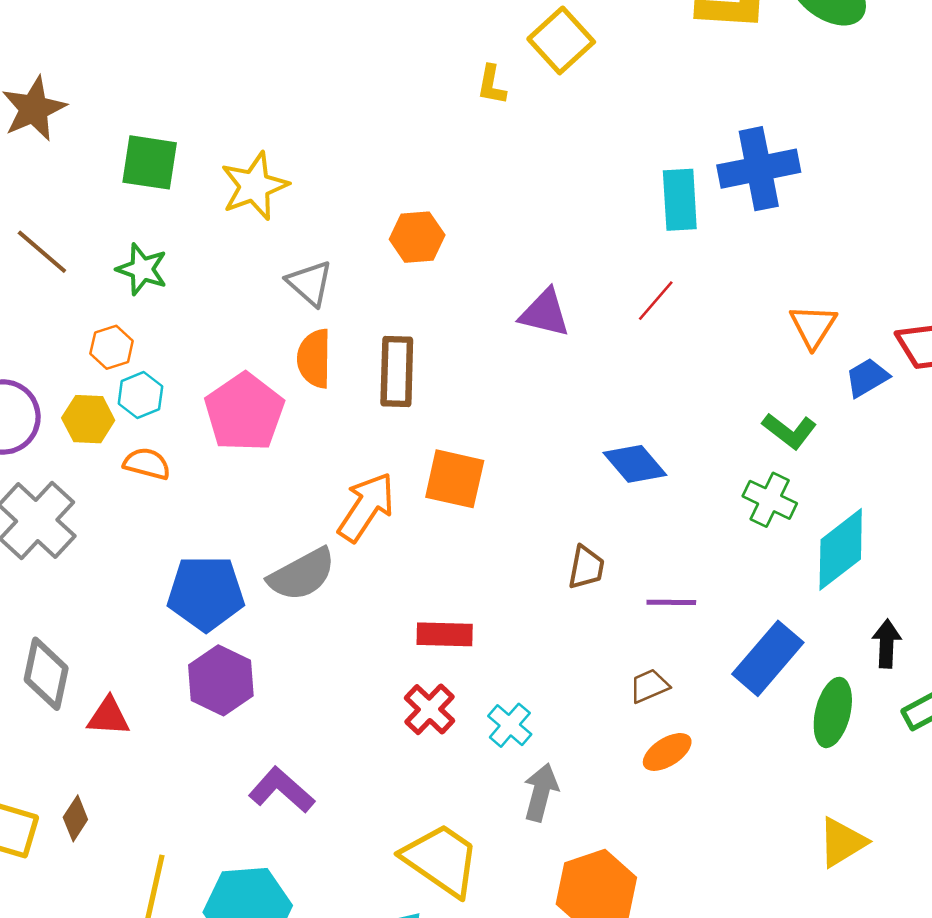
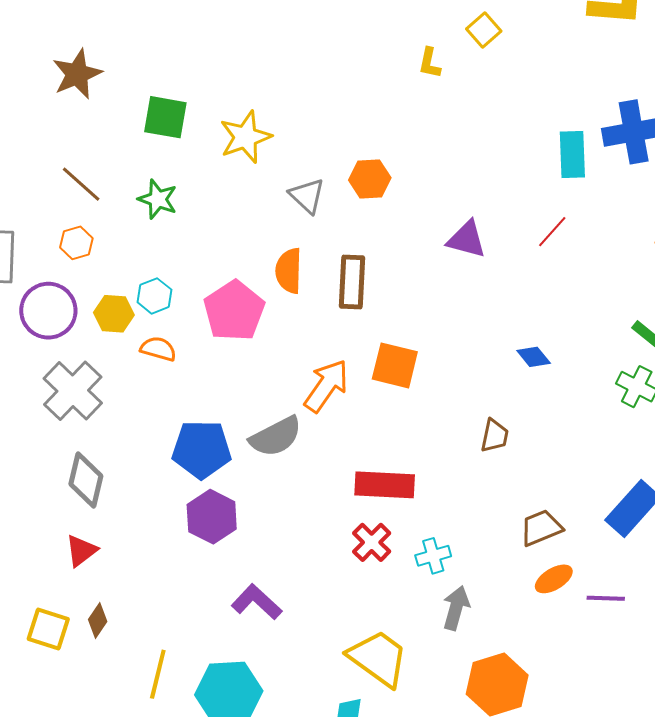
yellow square: (561, 40) -> (484, 30), size x0.7
gray triangle: (310, 283) -> (307, 196), moved
orange hexagon: (112, 347) -> (76, 243), moved
blue diamond: (635, 464) -> (534, 357), size x0.7
purple line: (671, 602) -> (606, 598), moved
red rectangle: (445, 634) -> (385, 485), size x1.4
gray diamond: (46, 674) -> (86, 480), moved
brown trapezoid: (649, 686) -> (541, 528), size x1.4
red triangle: (108, 717) -> (81, 551), moved, turned -42
cyan cross: (510, 725) -> (433, 556), turned 32

